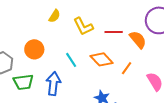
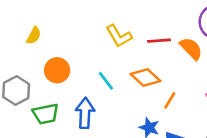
yellow semicircle: (54, 16) -> (34, 36), moved
orange line: (127, 68) -> (170, 100), moved

